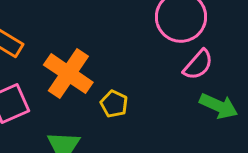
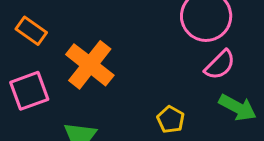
yellow pentagon: (114, 104) -> (171, 120), moved

